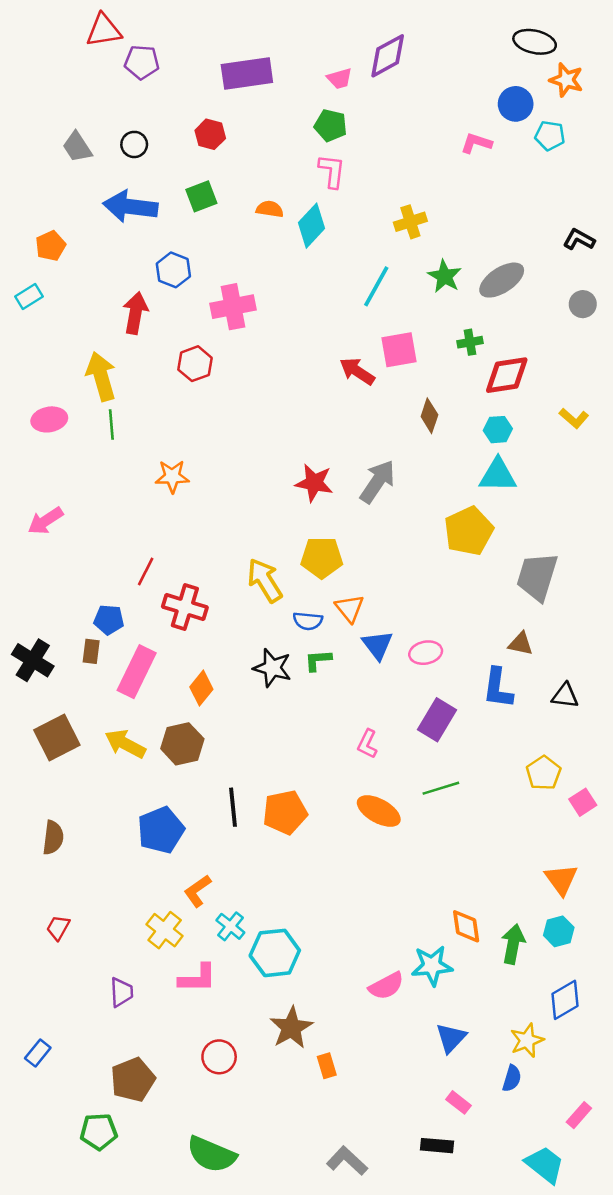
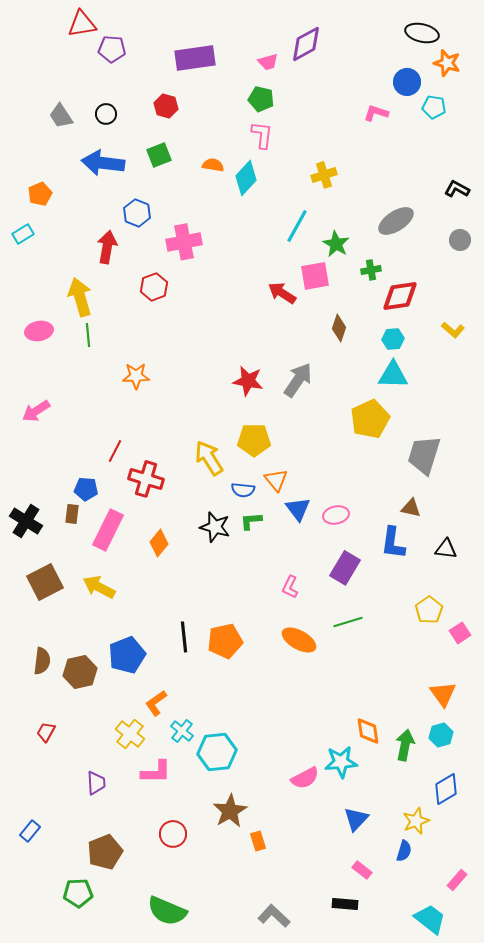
green star: (445, 276) -> (336, 244), moved
brown hexagon: (182, 744) -> (80, 672), moved

